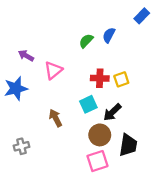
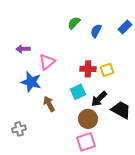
blue rectangle: (142, 16) -> (125, 27), moved
green semicircle: (86, 41) -> (74, 23), moved
purple arrow: (26, 56) -> (23, 49), turned -32
blue star: (16, 88) -> (31, 82), moved, turned 30
black trapezoid: (128, 145) -> (121, 110), moved, turned -70

